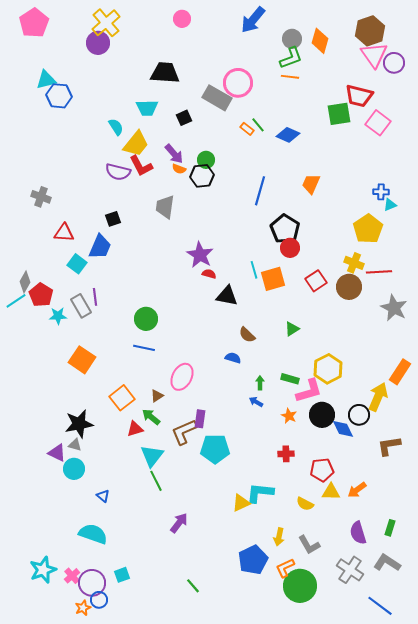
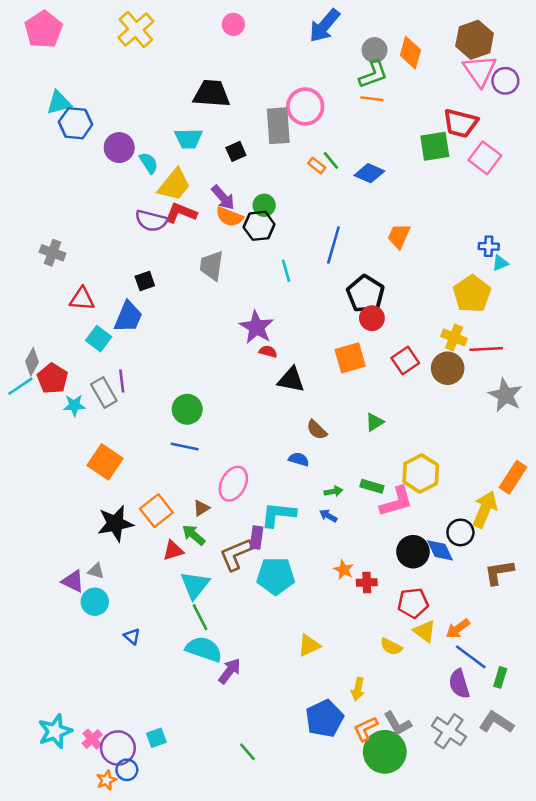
purple circle: (98, 43) -> (119, 148), moved
gray rectangle: (217, 98) -> (278, 126), turned 56
red L-shape: (141, 166) -> (181, 213), turned 140
orange semicircle: (179, 169) -> (230, 217), size x1.5
cyan line: (254, 270) -> (286, 271), moved
green arrow: (260, 383) -> (333, 491), turned 80
black circle: (322, 415) -> (413, 552), moved
orange star: (289, 416) -> (344, 570), moved
black star: (79, 424) -> (115, 523), moved
yellow triangle: (331, 492) -> (425, 631), turned 36
cyan L-shape: (260, 493) -> (278, 514), moved
cyan semicircle: (93, 534) -> (204, 649), moved
gray L-shape: (309, 545) -> (398, 724), moved
blue line: (380, 606) -> (471, 657), moved

